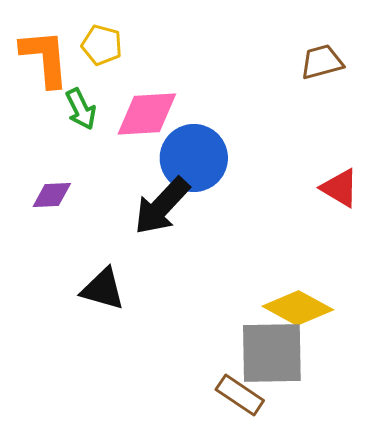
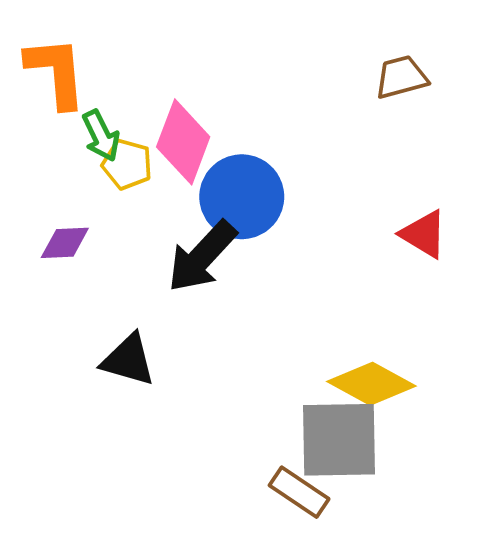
yellow pentagon: (102, 45) -> (127, 164), moved
pink diamond: (147, 114) -> (183, 142), turned -66

